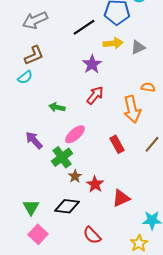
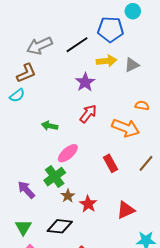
gray arrow: (35, 20) -> (39, 46), moved
orange arrow: (132, 109) -> (126, 128), turned -56
purple arrow: (34, 140) -> (26, 190), moved
red triangle: (121, 198) -> (126, 210), moved

